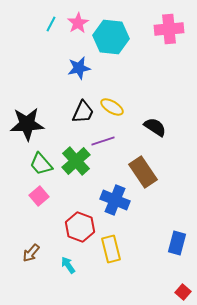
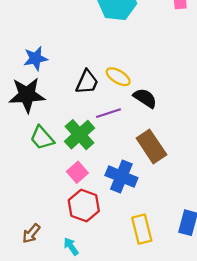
blue star: (79, 68) -> (35, 58), moved
black semicircle: (155, 127) -> (145, 98), moved
pink square: (39, 196) -> (77, 172), moved
yellow rectangle: (111, 249) -> (142, 229), moved

